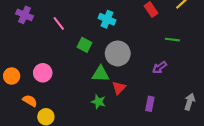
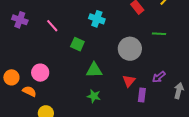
gray circle: (118, 53) -> (130, 49), moved
purple arrow: (160, 67) -> (159, 77), moved
red triangle: (119, 88) -> (129, 81), moved
orange semicircle: (30, 101) -> (29, 91), moved

